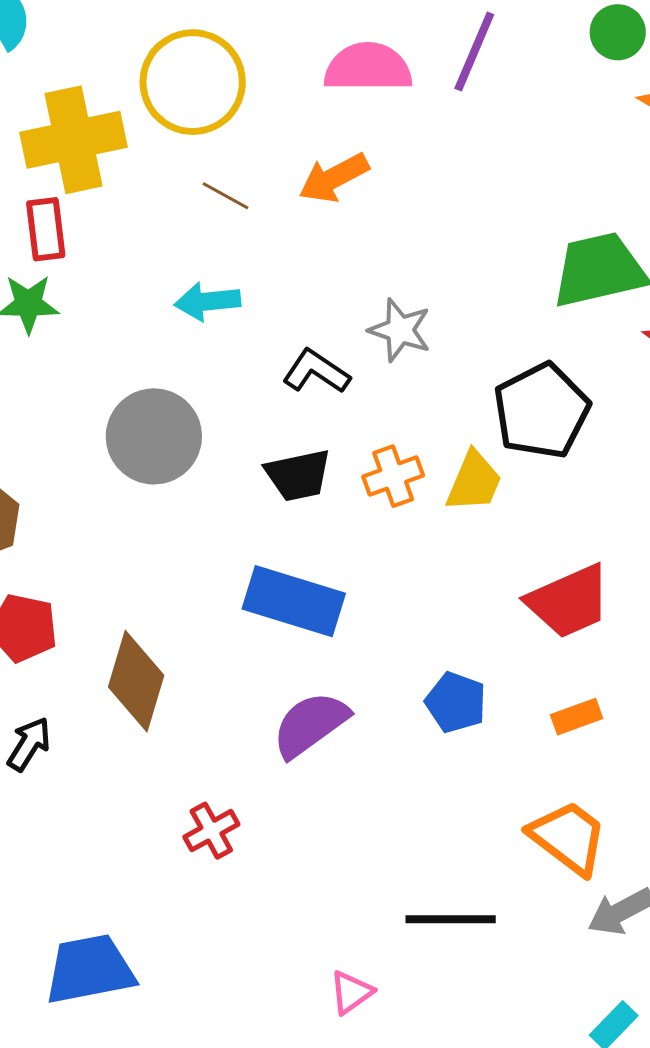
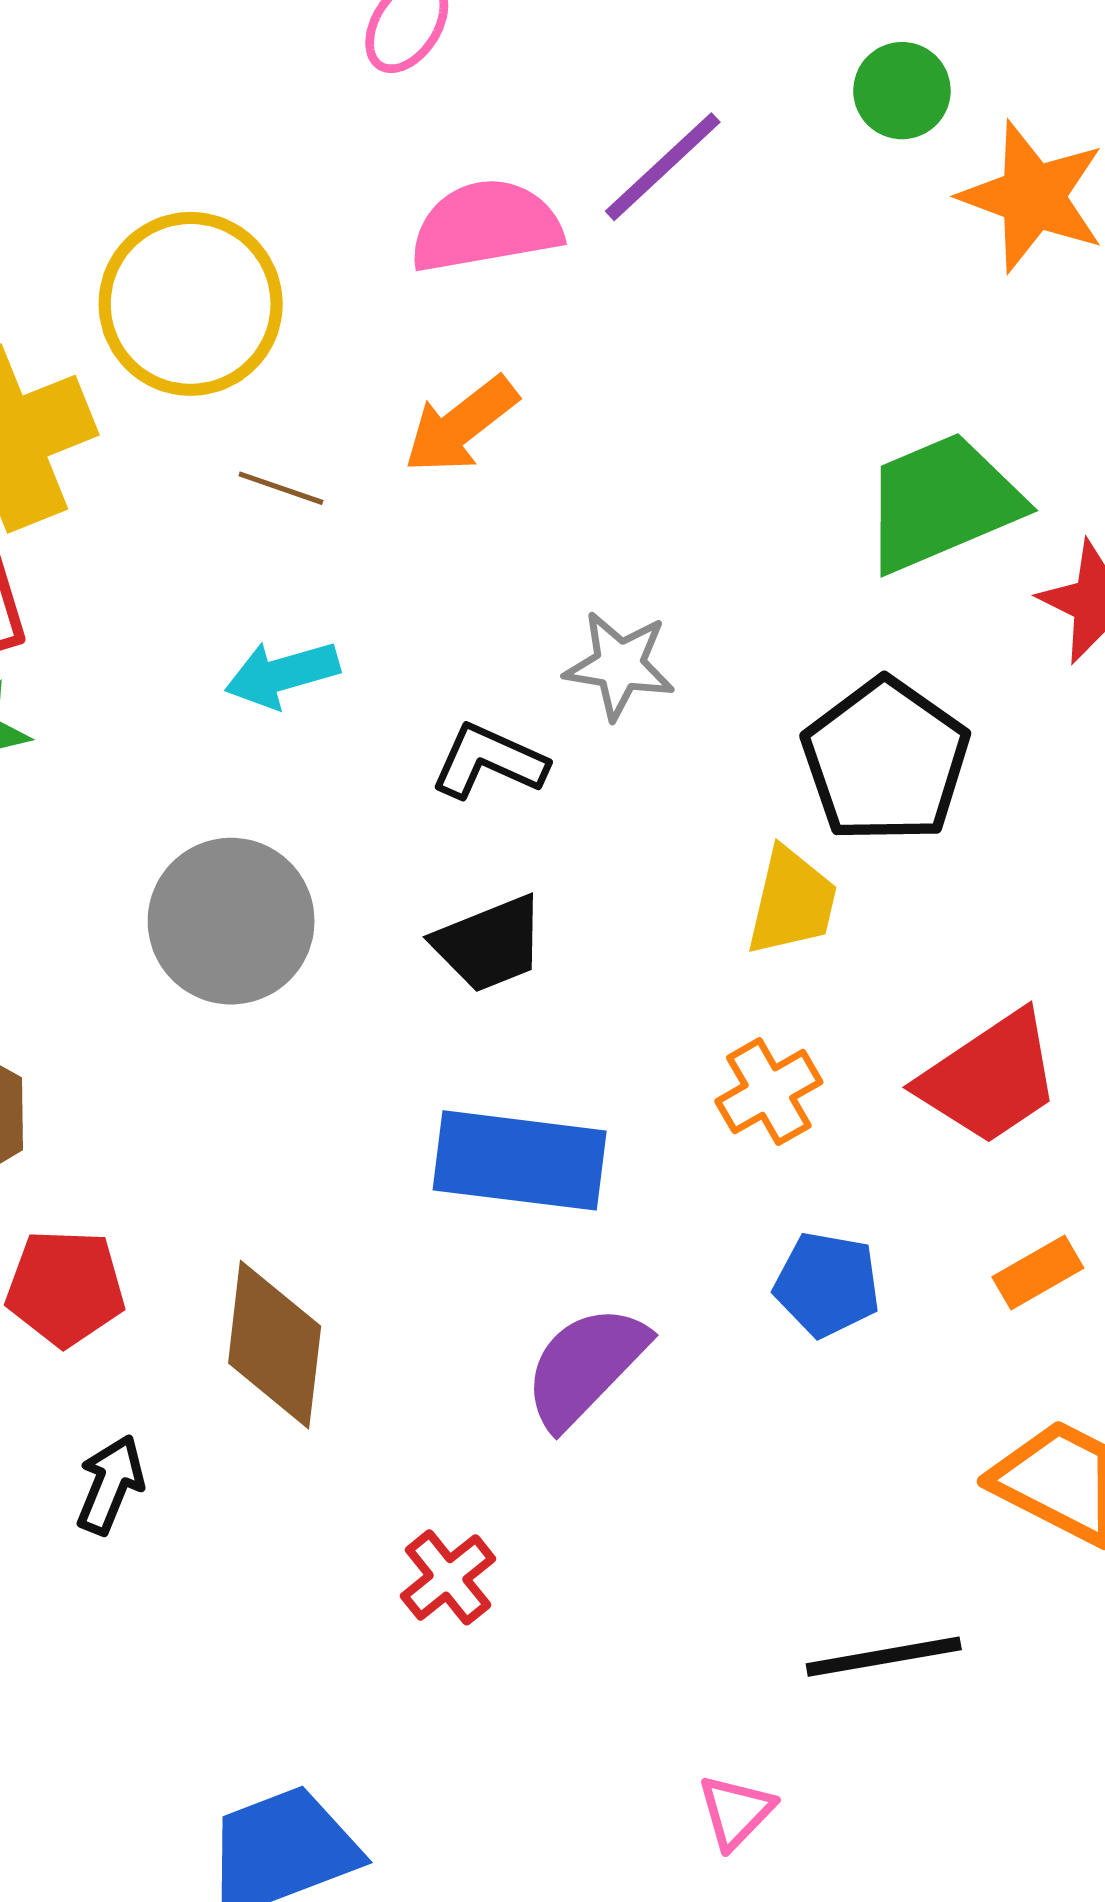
purple line: (474, 51) -> (663, 167), turned 34
orange cross: (393, 476) -> (769, 1092), moved

